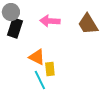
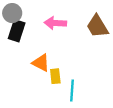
cyan line: (40, 80) -> (72, 91), moved, turned 30

